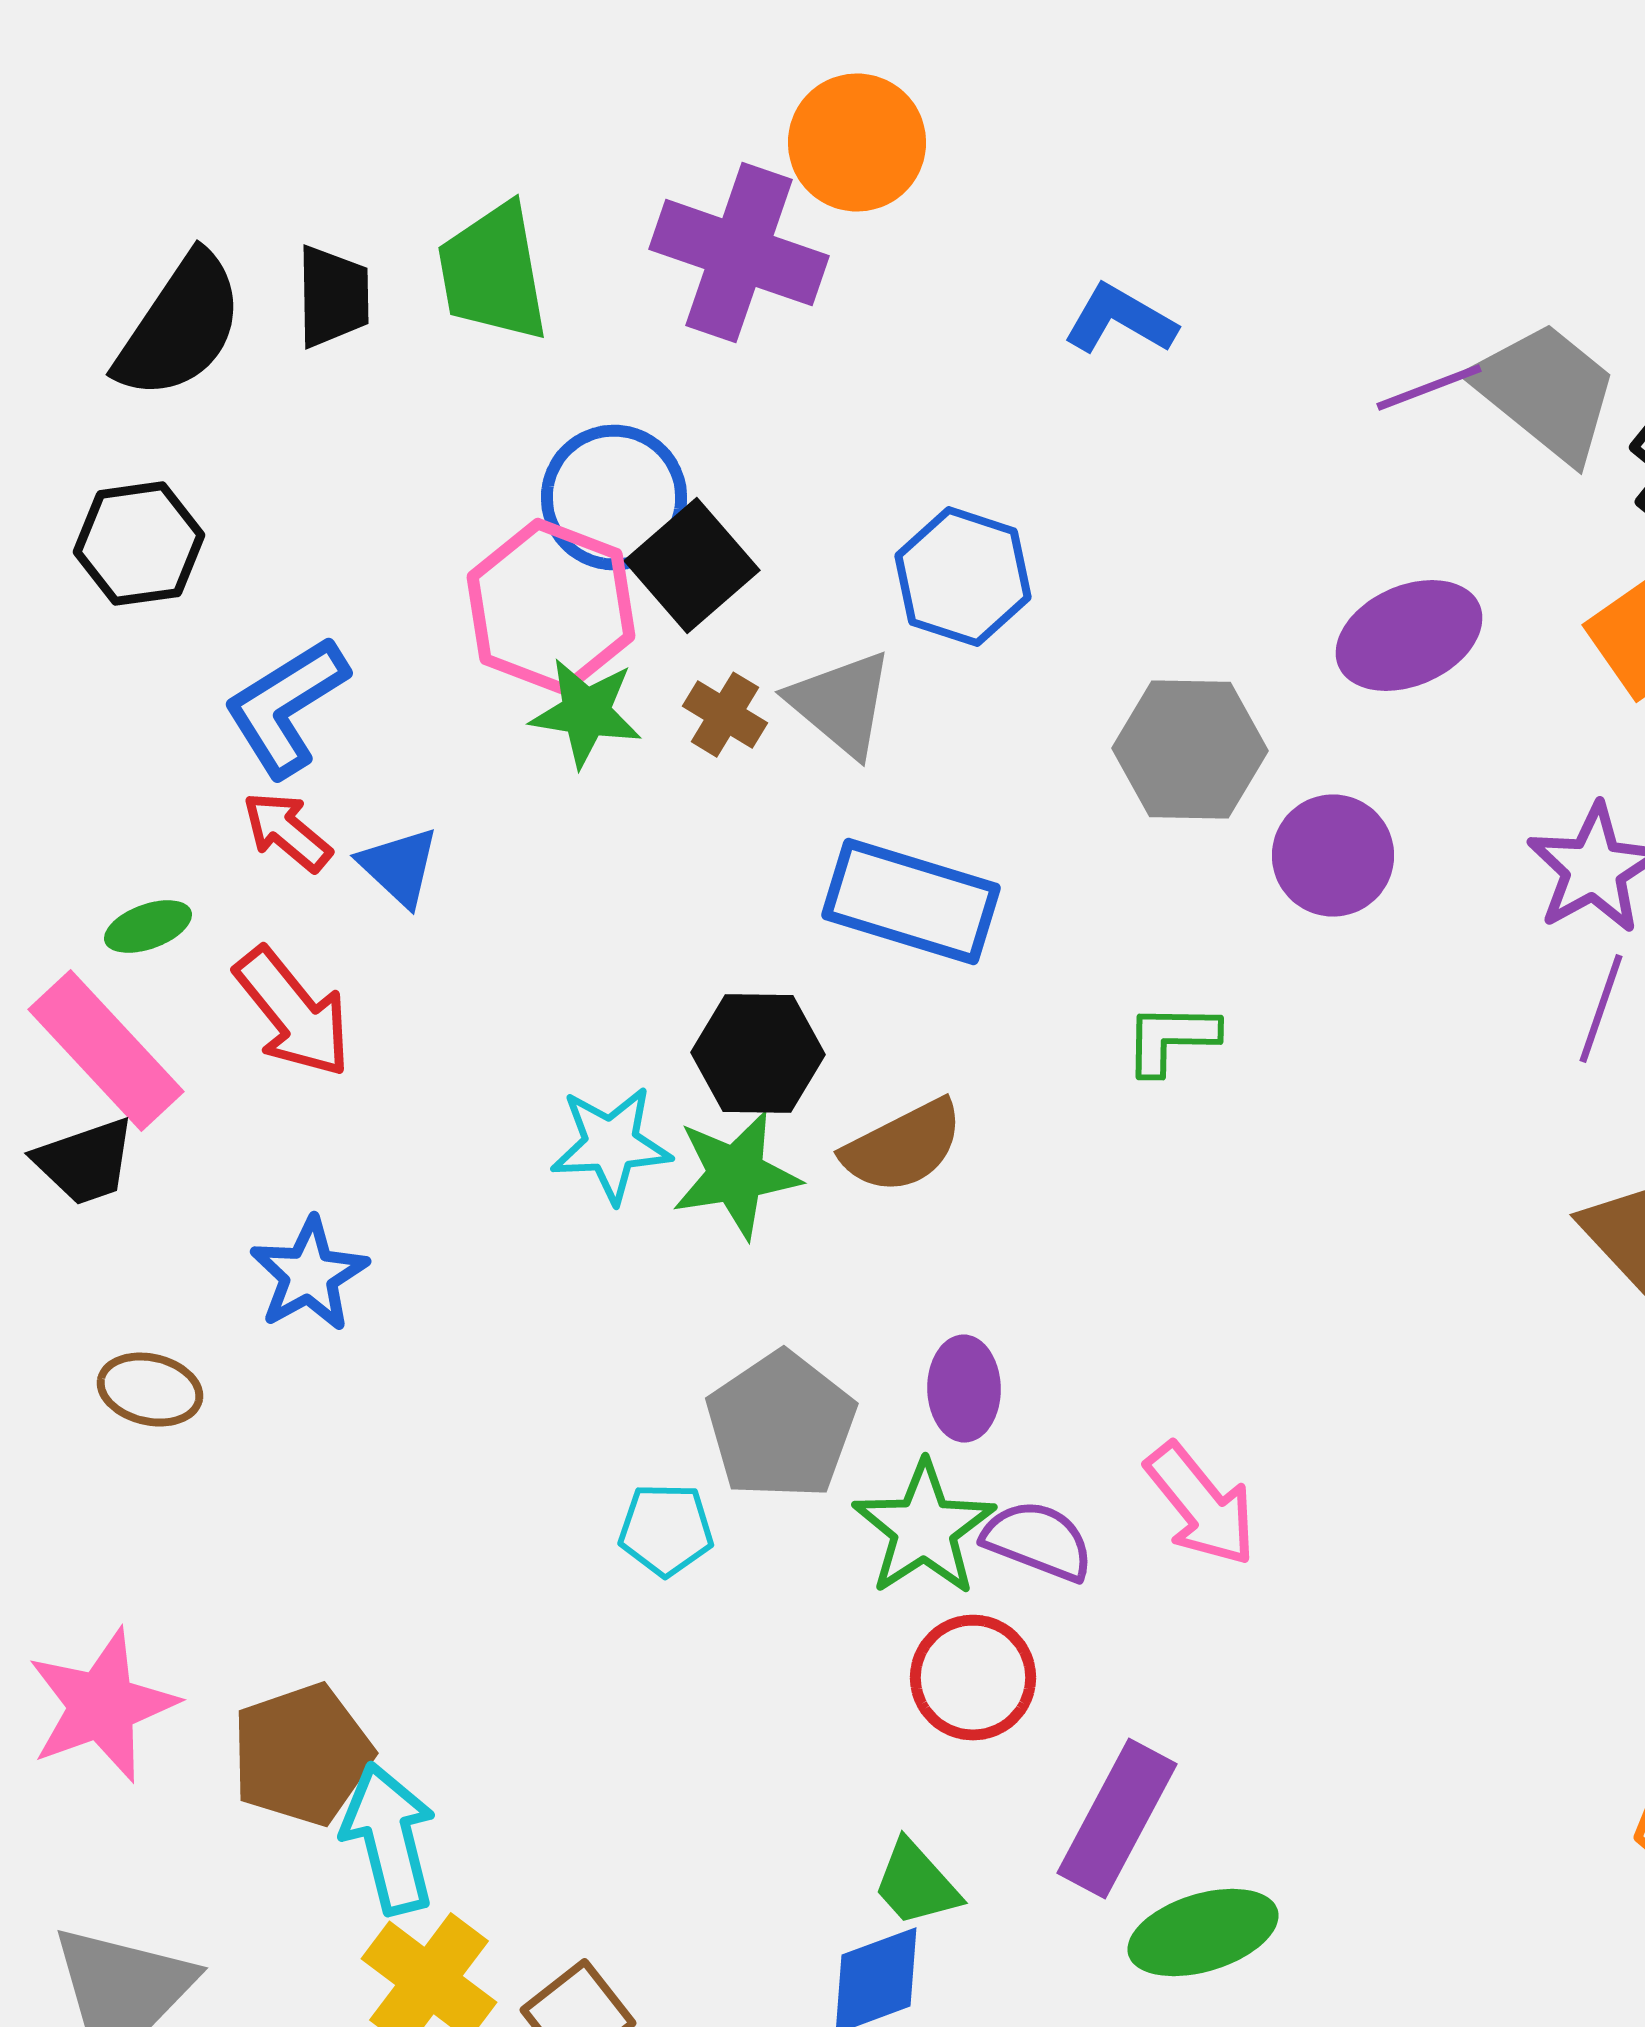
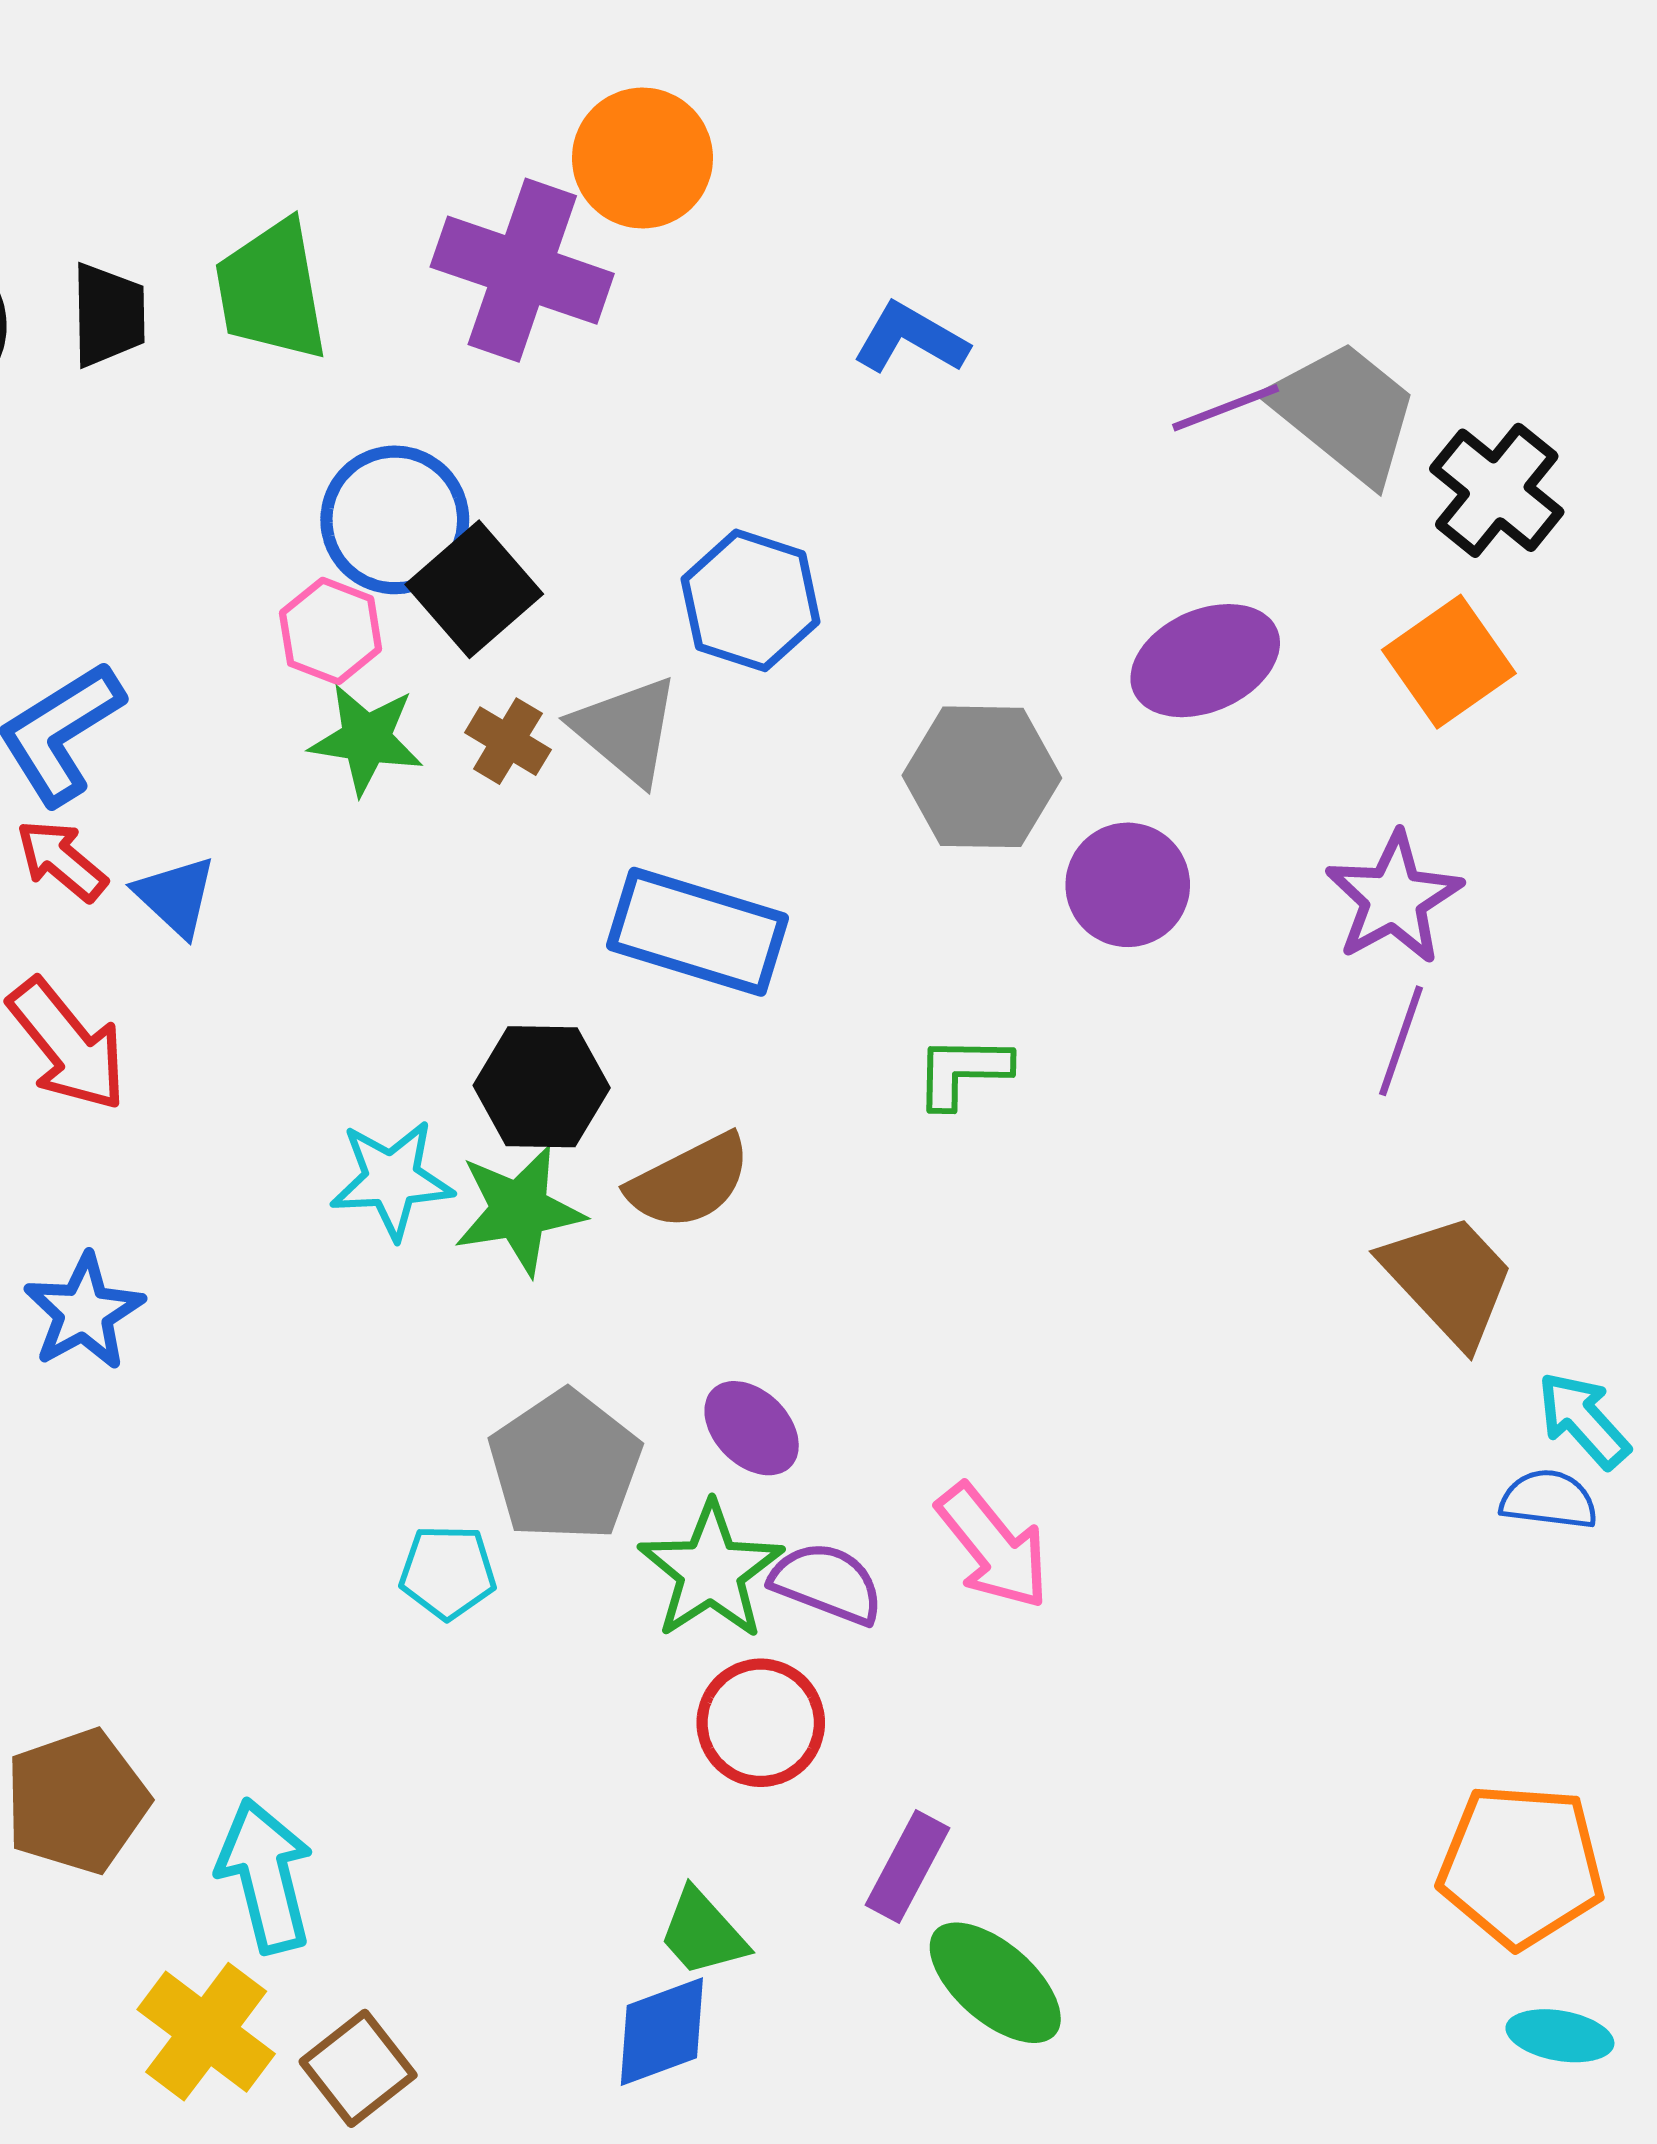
pink hexagon: (551, 607) -> (331, 631), size x0.6
purple ellipse: (964, 1389) -> (752, 1428), turned -44
purple rectangle: (1117, 1819) -> (908, 1867), size x0.7
cyan arrow: (389, 1839) -> (265, 1876), moved
green ellipse: (1203, 1933) -> (995, 1983), turned 58

